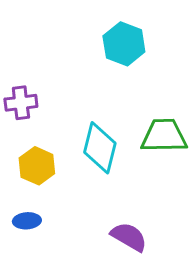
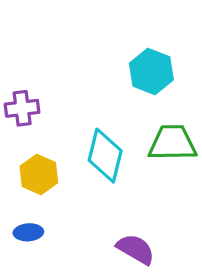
cyan hexagon: (124, 44) -> (151, 71), moved

